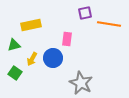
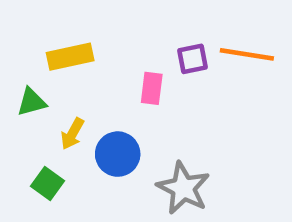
purple square: (85, 13) -> (192, 59), moved
blue circle: (53, 58) -> (118, 154), moved
green square: (15, 73) -> (47, 184), moved

